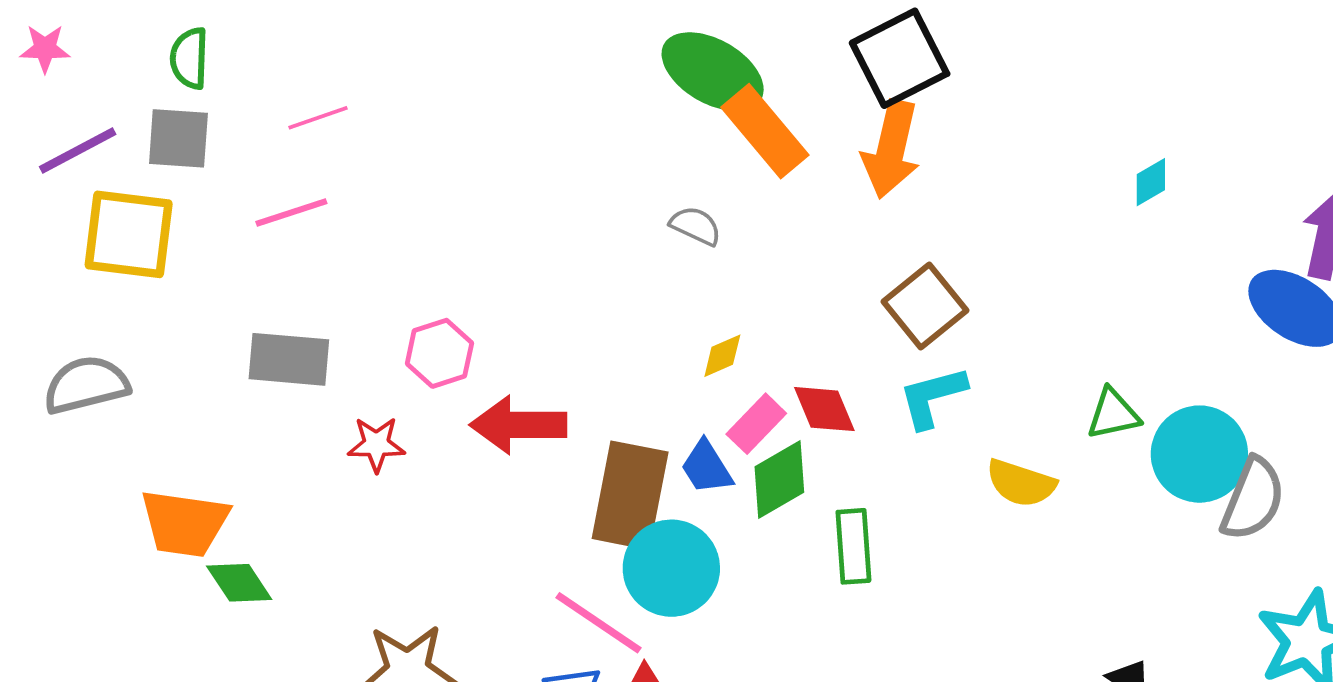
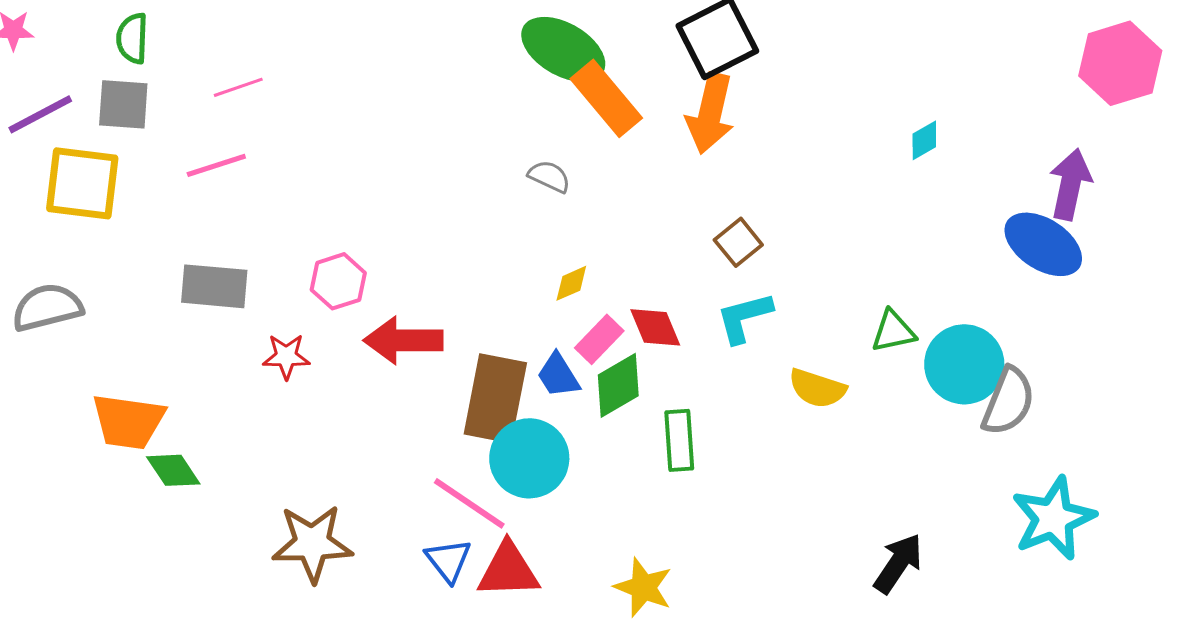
brown square: (925, 306) -> (738, 242), size x0.7

